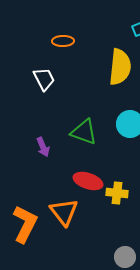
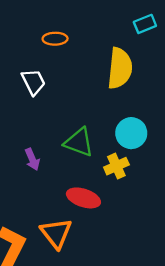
yellow cross: (117, 193) -> (116, 166), moved, turned -30

